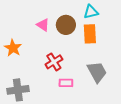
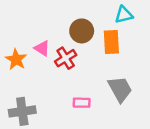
cyan triangle: (91, 12) -> (124, 15), moved
pink triangle: (43, 25) -> (42, 48), moved
red cross: (54, 62) -> (66, 58), moved

